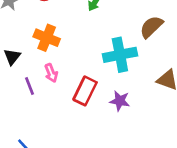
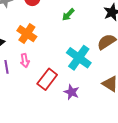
cyan cross: (120, 55) -> (79, 58), turned 35

